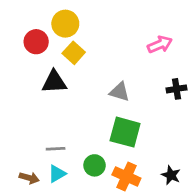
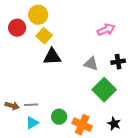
black triangle: (54, 82) -> (52, 57), moved
gray triangle: (120, 92) -> (91, 64), moved
green square: (125, 132) -> (104, 90), moved, turned 30
brown arrow: (29, 178) -> (12, 106), moved

